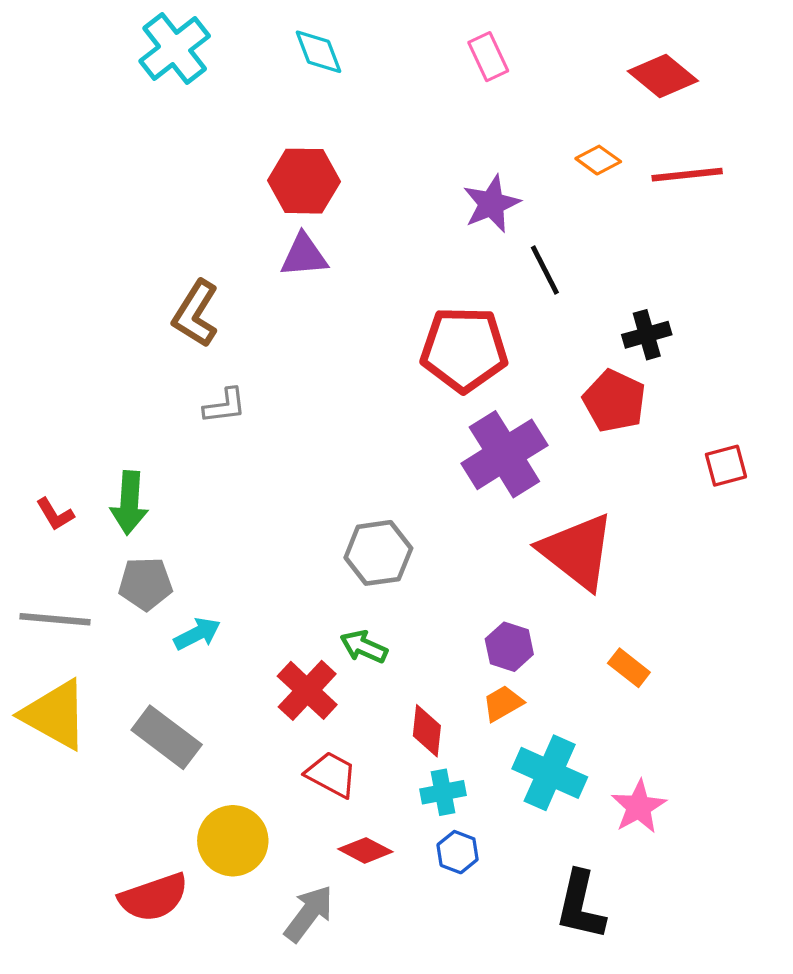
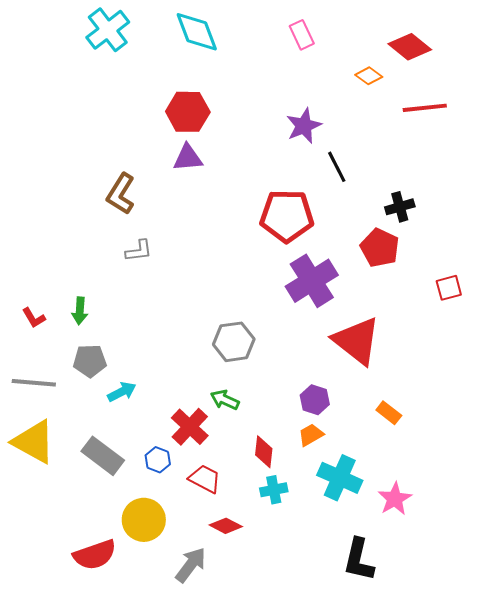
cyan diamond: (319, 52) -> (197, 32), size x1.4
orange diamond: (598, 160) -> (369, 76), moved
green arrow: (129, 503) -> (80, 311), size x0.7
blue hexagon: (458, 852) -> (158, 460), moved

